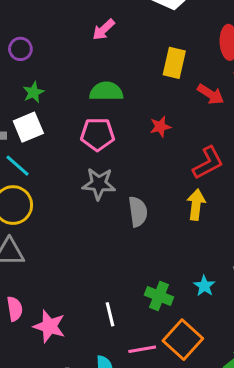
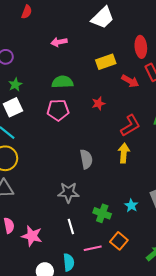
pink arrow: (103, 30) -> (59, 42), turned 35
yellow rectangle: (174, 63) -> (106, 62), turned 60
gray star: (99, 184) -> (68, 192), moved
orange square: (183, 340) -> (119, 241), size x0.7

